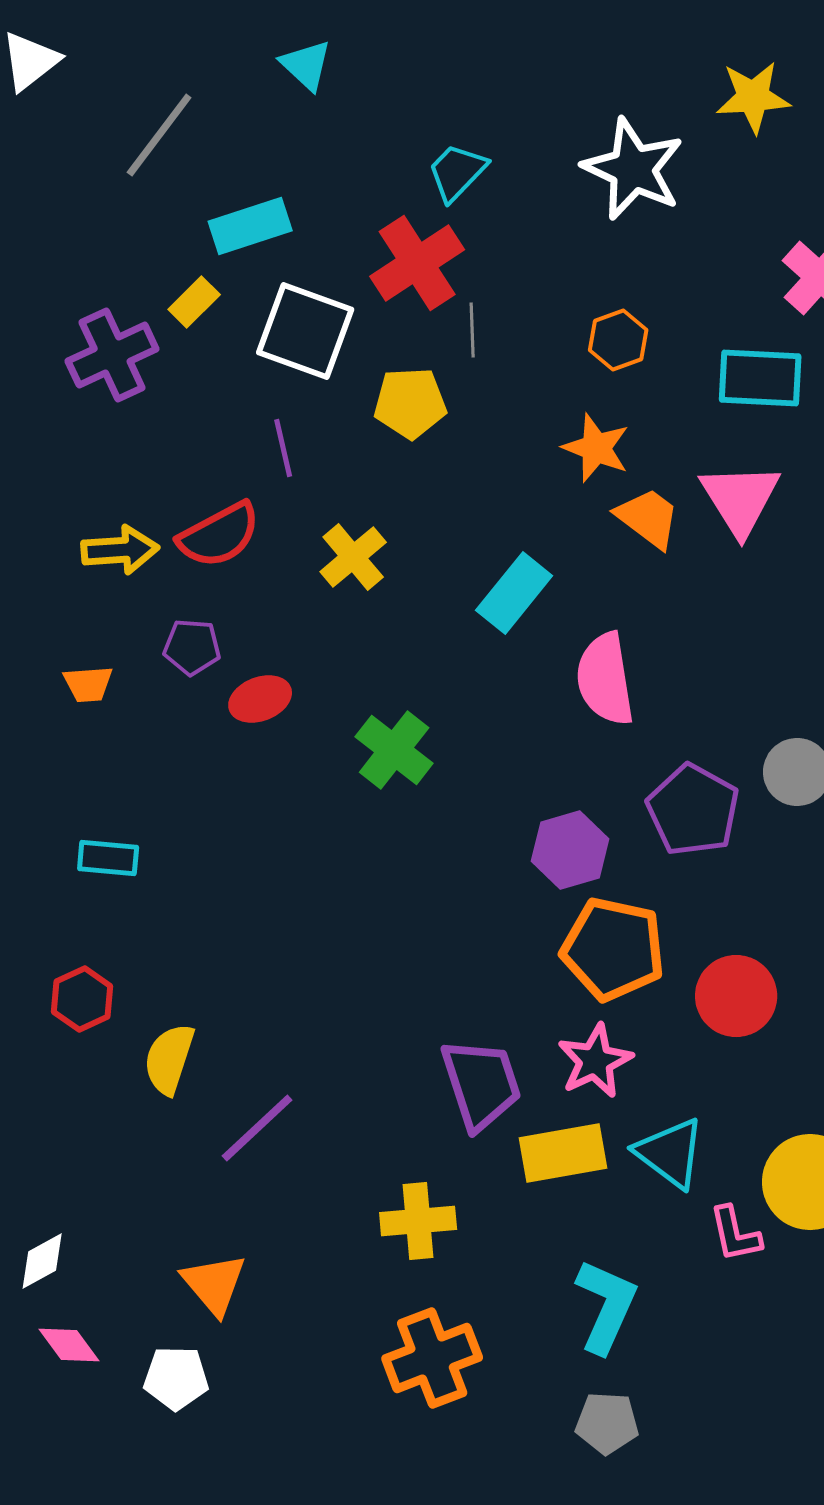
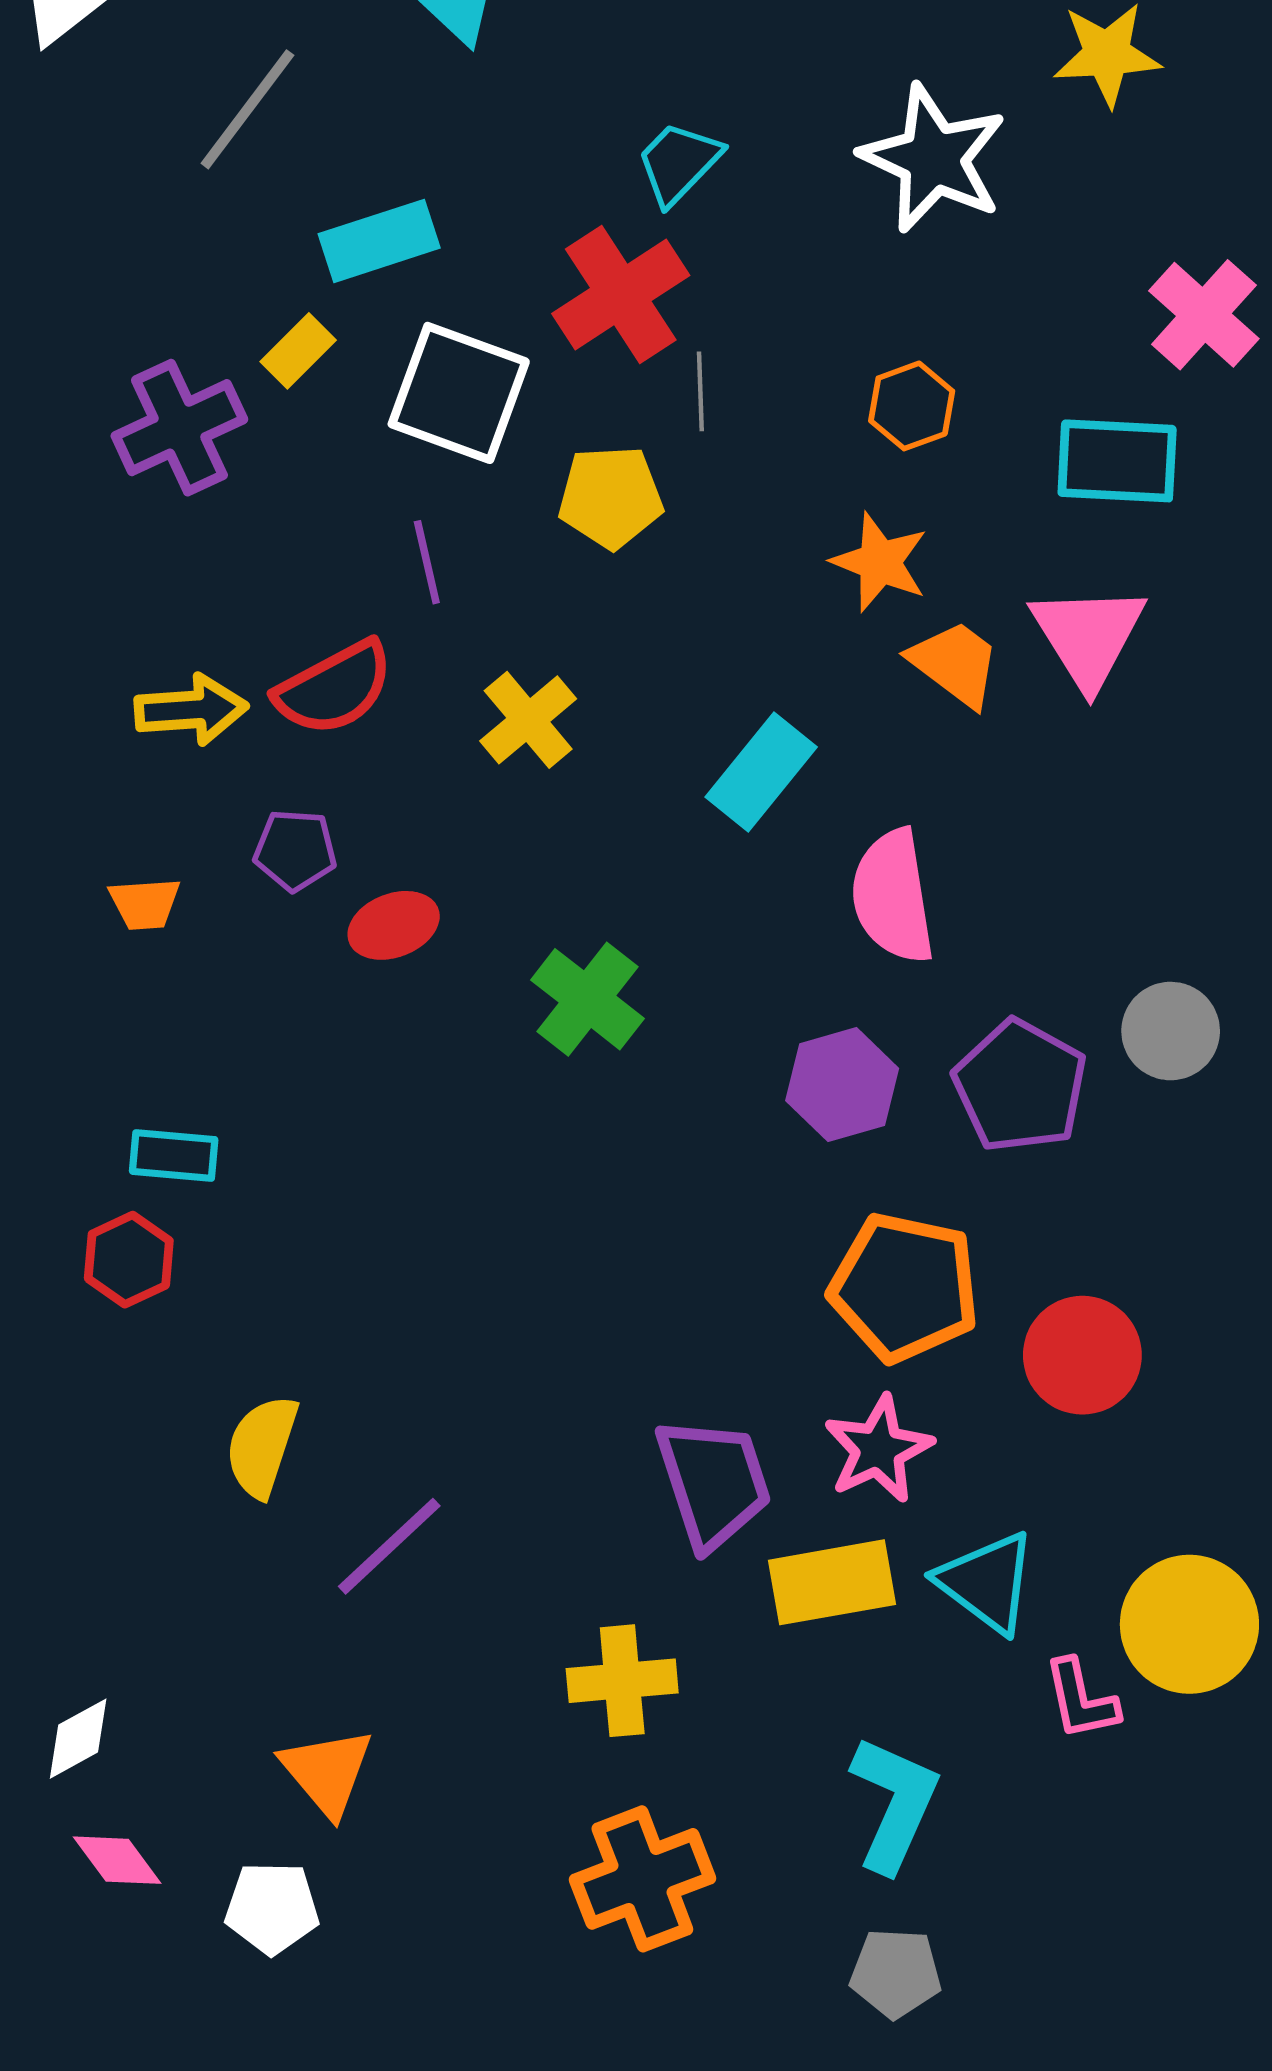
purple hexagon: (570, 850) -> (842, 1085), moved
red hexagon: (82, 999) -> (129, 1260), moved

